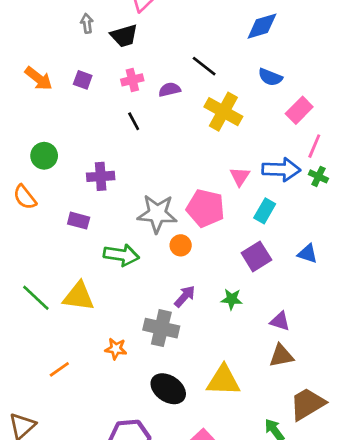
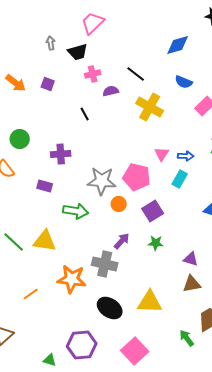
pink cross: (132, 80) -> (93, 74), moved
blue arrow: (281, 170) -> (186, 156), moved, size x0.6
purple square: (256, 256) -> (153, 211), moved
orange star: (116, 349) -> (72, 279), size x1.8

